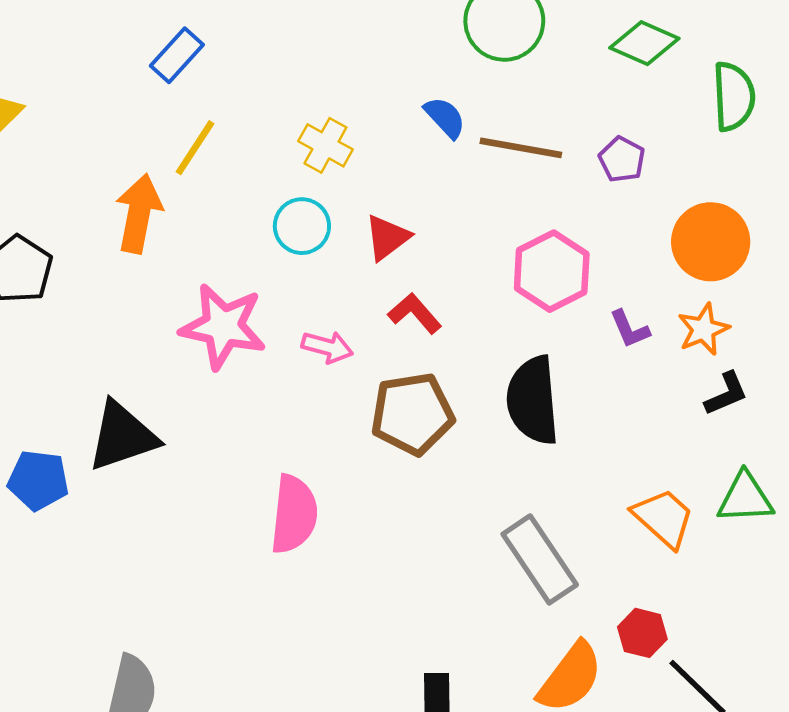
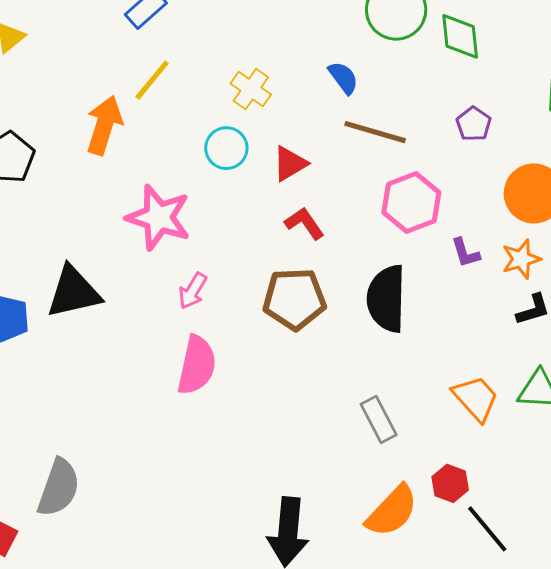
green diamond: (644, 43) -> (460, 36), moved, turned 54
brown line: (521, 148) -> (375, 132), moved
pink arrow: (327, 347) -> (193, 291), moved, turned 99
gray rectangle: (540, 559) -> (379, 419), size x0.7

